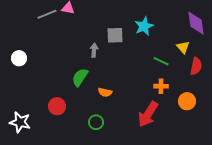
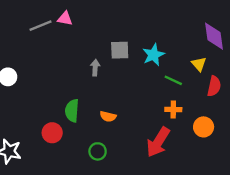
cyan star: (144, 26) -> (153, 55), moved
green semicircle: (80, 77) -> (72, 111), moved, turned -30

